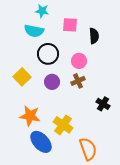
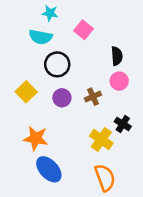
pink square: (70, 25) -> (83, 30), turned 35
black semicircle: (94, 36) -> (117, 56), moved
pink circle: (79, 61) -> (119, 81), moved
yellow cross: (63, 125) -> (101, 140), moved

